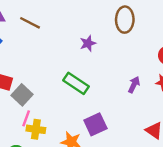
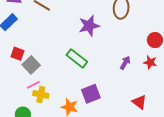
purple star: (88, 43) -> (89, 26), size x1.5
pink line: (26, 118) -> (33, 85), turned 40

